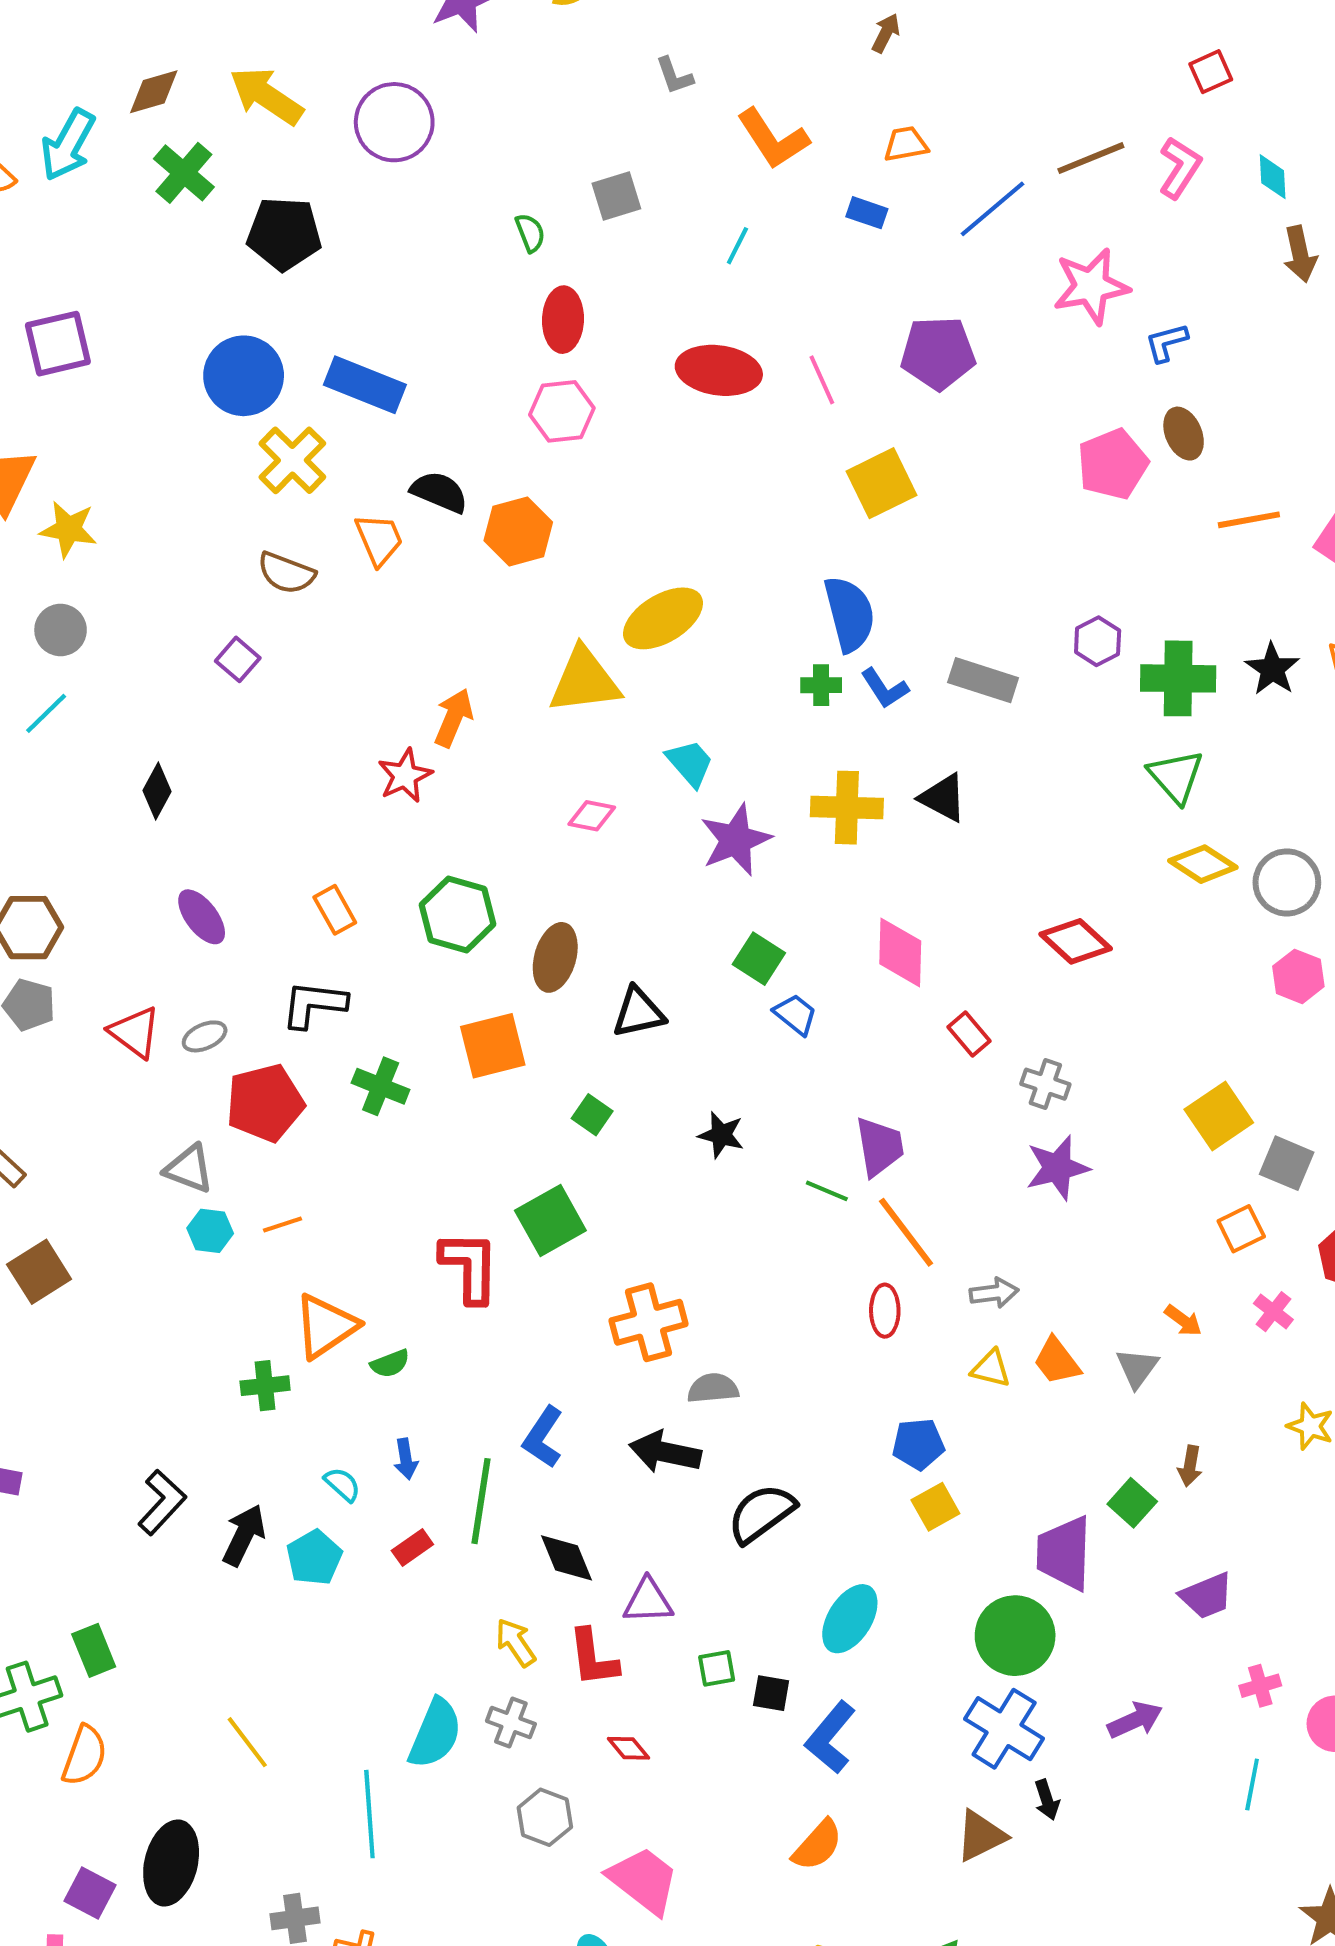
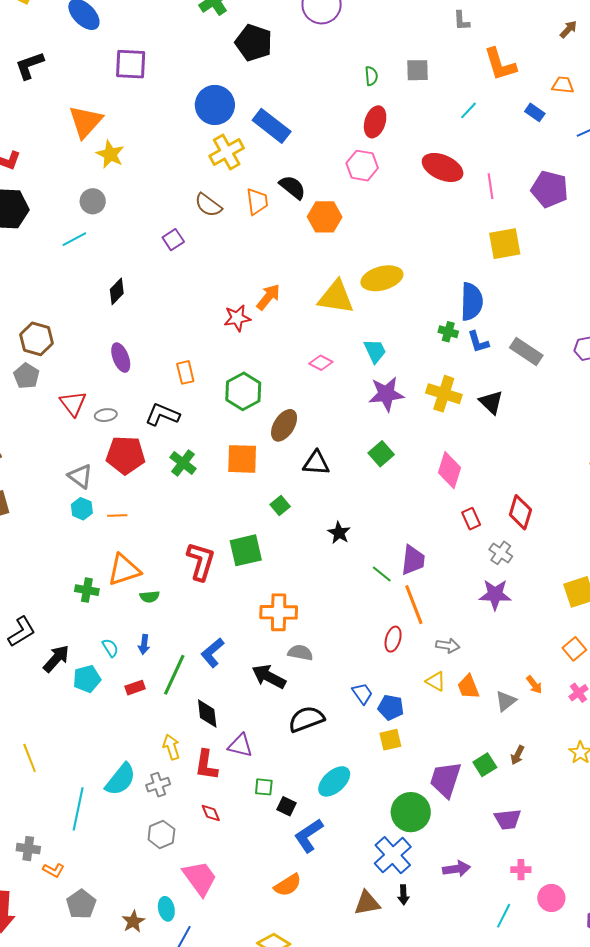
red diamond: (1076, 941) -> (520, 512), moved, turned 48
blue trapezoid: (795, 1014) -> (362, 693), moved
orange square: (1241, 1229) -> (574, 649), turned -30
gray cross: (511, 1722) -> (158, 785), turned 35

